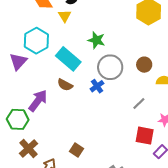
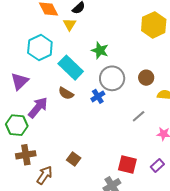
purple triangle: (18, 61) -> (20, 81), moved
red square: (145, 136) -> (127, 165), moved
brown cross: (28, 149) -> (26, 155), turned 30

